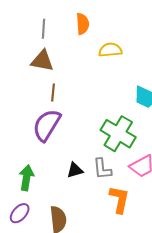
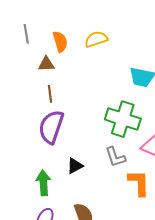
orange semicircle: (83, 24) -> (60, 42), moved
brown triangle: (42, 61) -> (46, 64), moved, size x0.7
black triangle: (75, 170) -> (75, 166), moved

